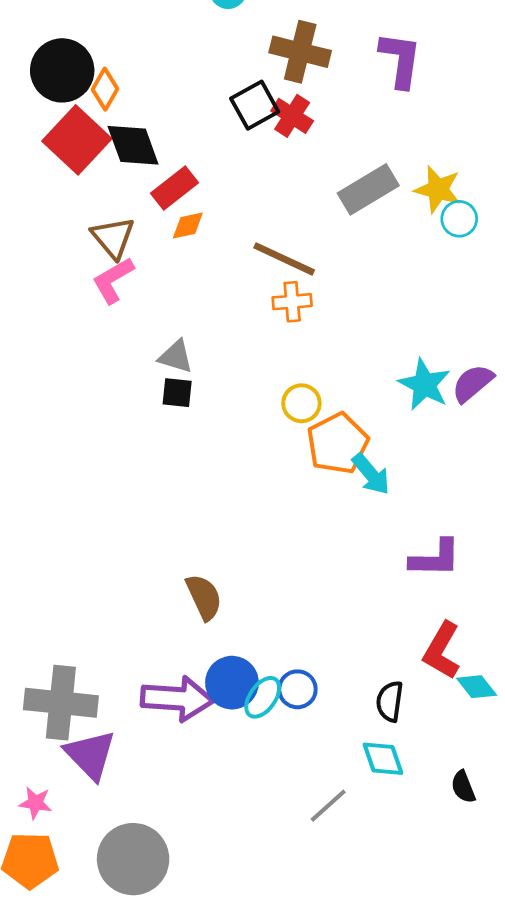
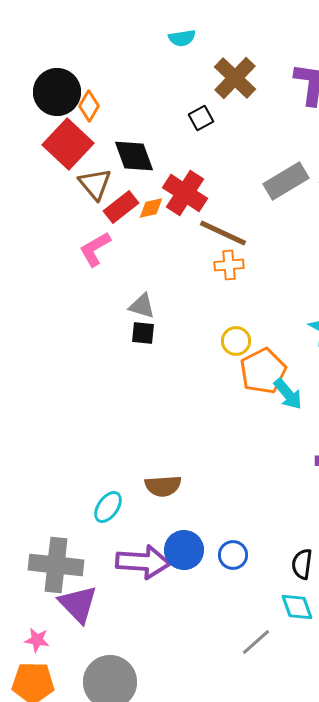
brown cross: (300, 52) -> (235, 78), turned 30
black square: (255, 105) -> (201, 118), size x0.7
red cross: (292, 116) -> (185, 193), moved, size x1.4
black diamond: (133, 145) -> (134, 156), moved
red rectangle: (174, 188) -> (121, 207), moved
brown triangle: (113, 238) -> (95, 184), moved
brown semicircle: (204, 597) -> (163, 486), turned 111
cyan ellipse: (263, 697) -> (108, 507), moved

